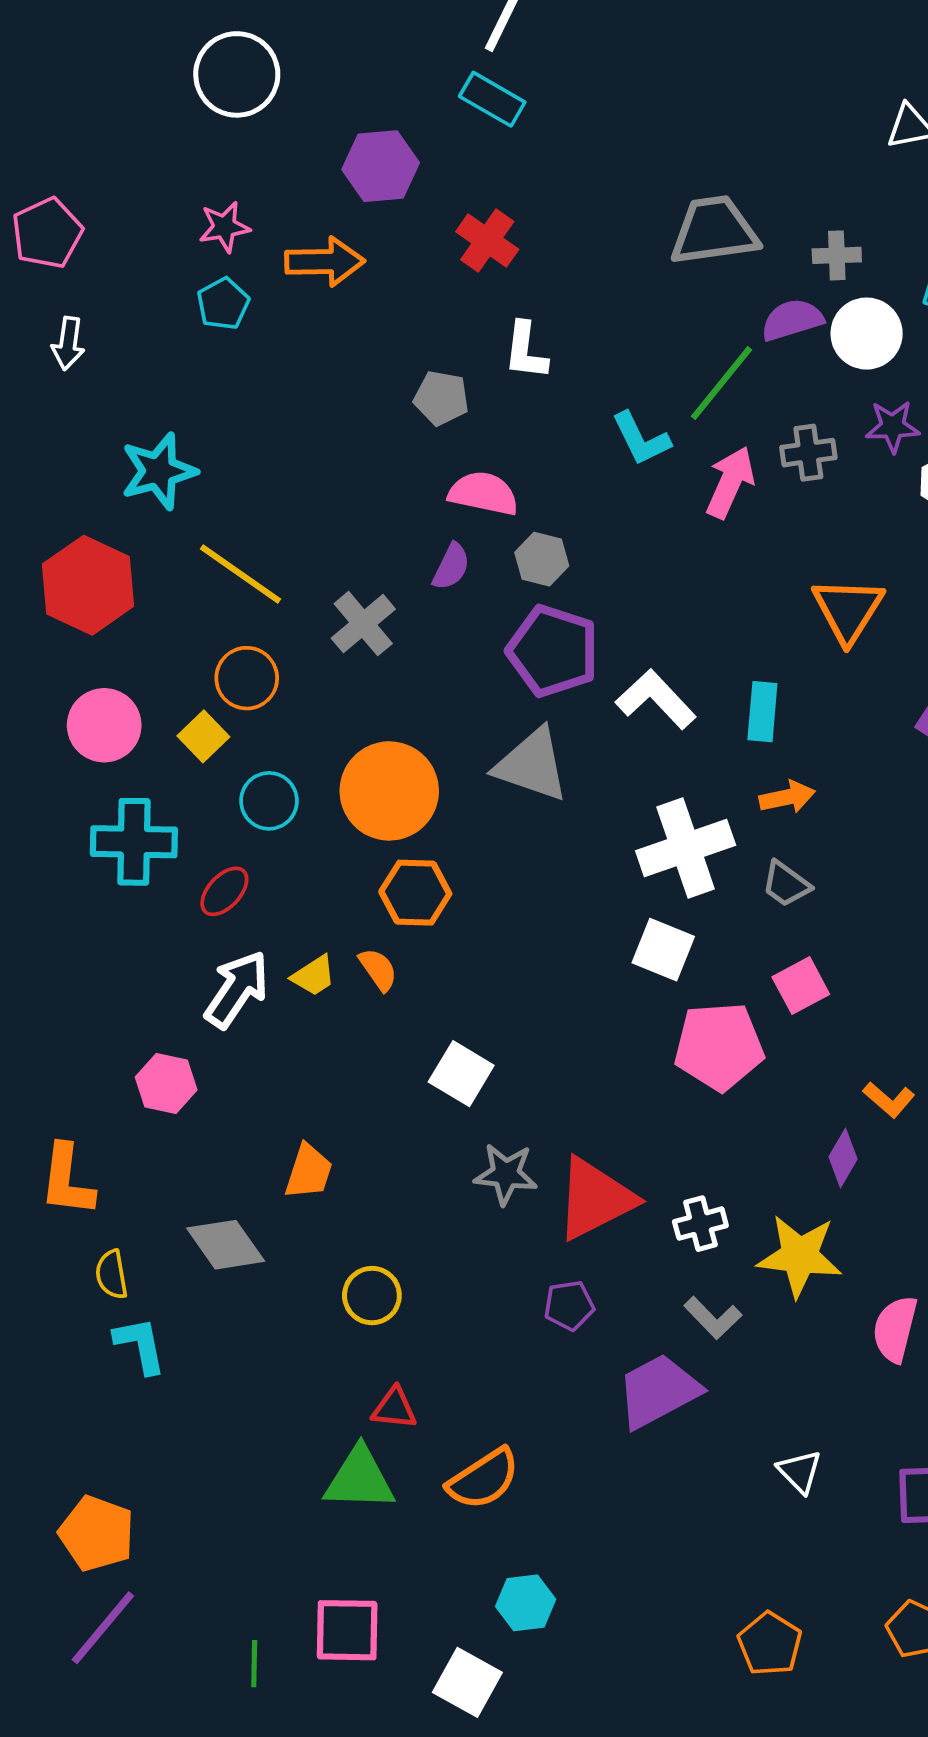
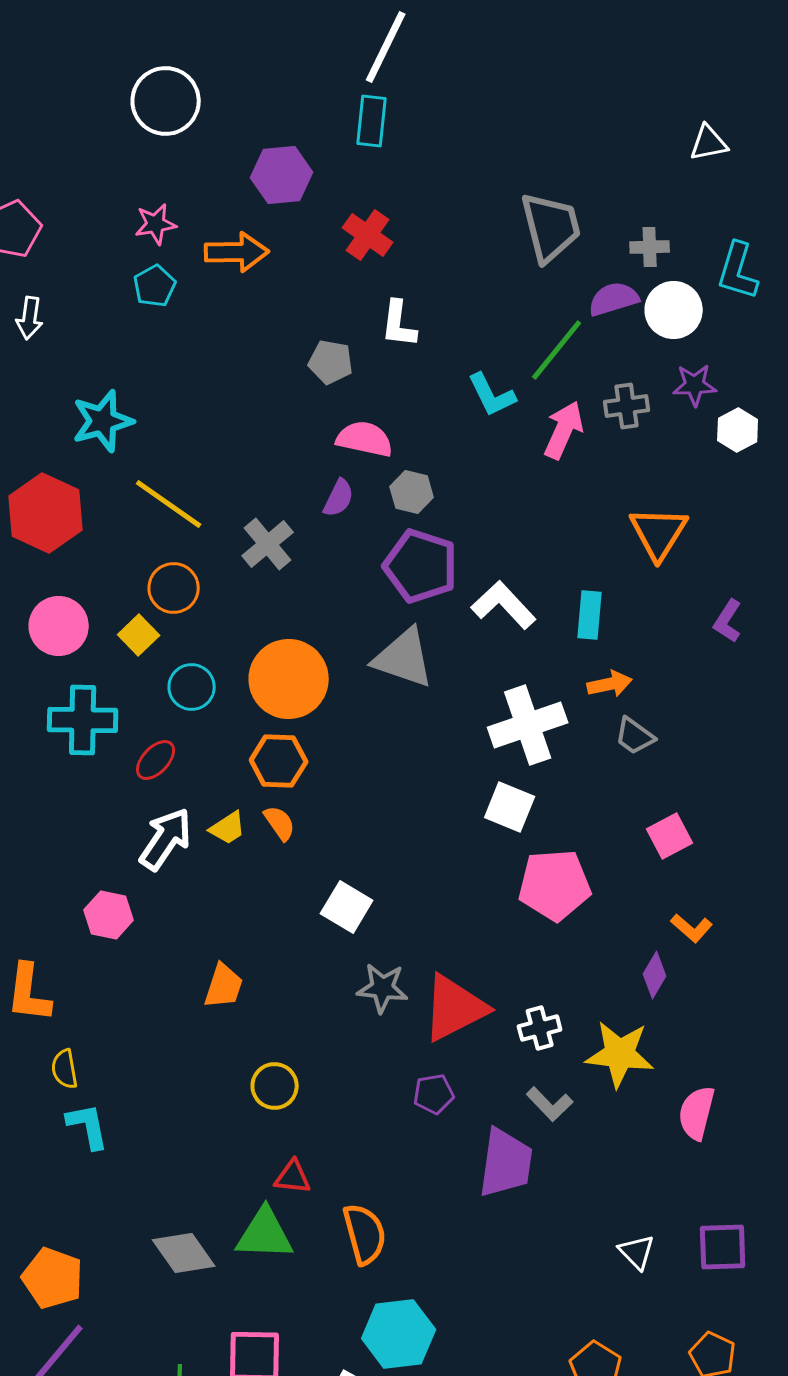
cyan rectangle: (492, 99) -> (372, 121), turned 66
gray trapezoid: (714, 231) -> (551, 227), turned 84
gray trapezoid: (786, 884) -> (635, 736), moved
orange hexagon: (415, 893) -> (279, 761), moved
pink square: (801, 986) -> (670, 836), moved
gray diamond: (226, 1245) -> (184, 1253), moved
purple trapezoid: (658, 1391) -> (506, 1163), turned 126
white triangle: (800, 1472) -> (637, 1252), moved
orange semicircle: (483, 1479) -> (365, 1234), turned -72
cyan hexagon: (526, 1603) -> (399, 1334), size x1.5

